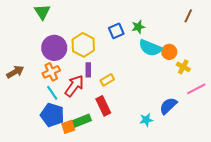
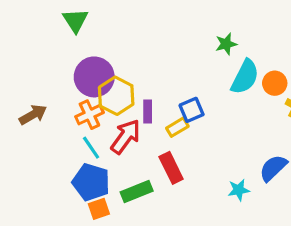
blue square: (116, 31) -> (192, 110), moved
yellow hexagon: (83, 45) -> (116, 96), moved
cyan semicircle: (150, 48) -> (245, 77), turned -85
orange square: (68, 127) -> (99, 209), moved

